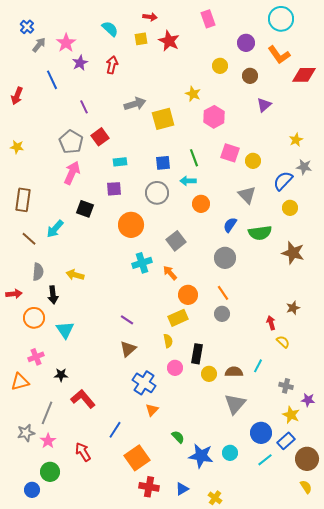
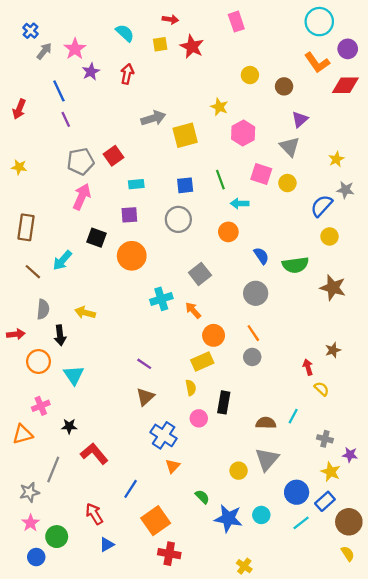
purple circle: (246, 43) -> (348, 49), moved
purple line: (84, 107) -> (66, 119), moved
gray pentagon: (71, 142) -> (81, 161), turned 30
cyan arrow: (188, 181) -> (240, 203), moved
gray triangle: (247, 195) -> (290, 147), moved
orange circle: (131, 225) -> (132, 256), moved
blue semicircle: (230, 225) -> (261, 256), turned 112
yellow circle: (209, 374) -> (239, 471), moved
pink star: (48, 441) -> (31, 523), moved
blue triangle: (182, 489) -> (107, 545), moved

